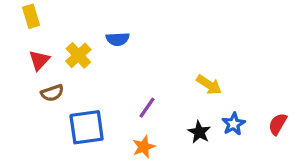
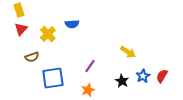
red triangle: (39, 60) -> (21, 29), moved
red semicircle: (278, 124) -> (162, 76), moved

